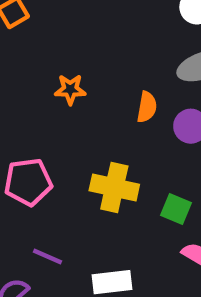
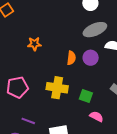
orange semicircle: (147, 107) -> (71, 58), moved

